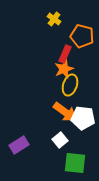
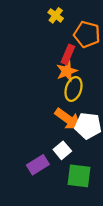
purple rectangle: (19, 145) -> (38, 165), moved

